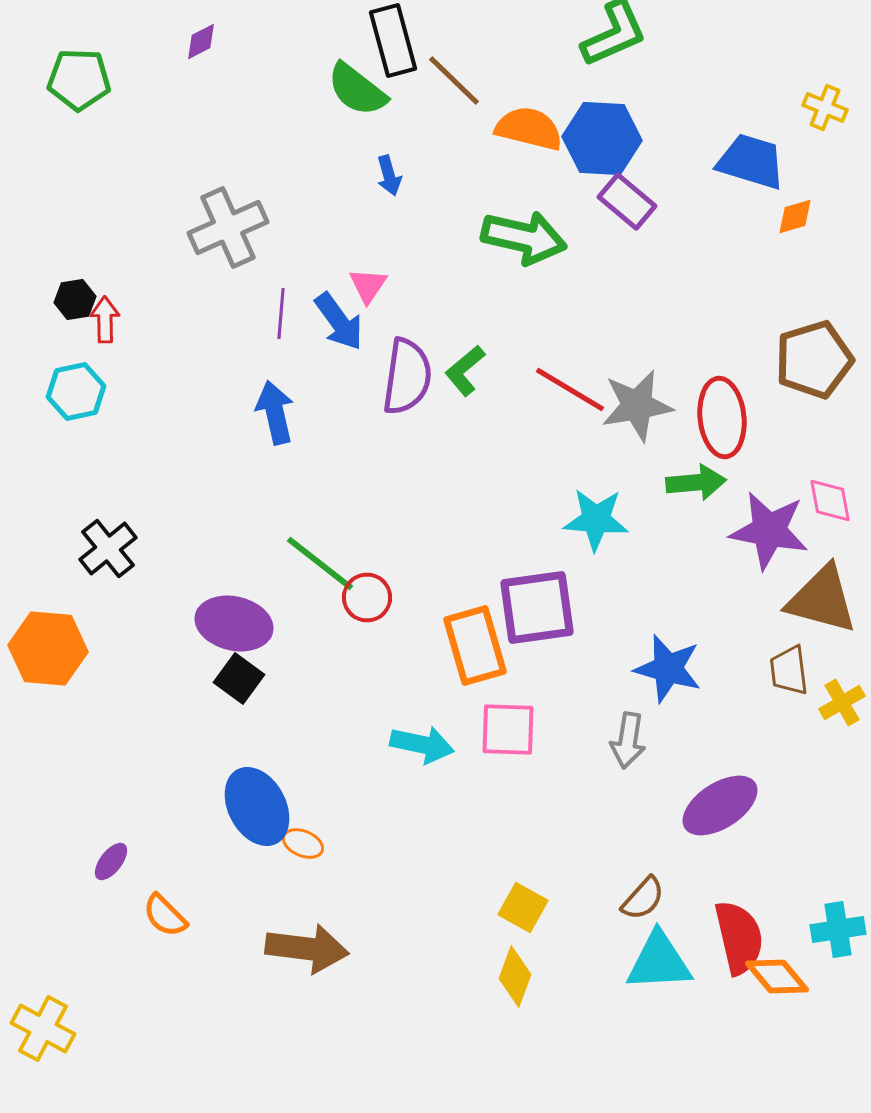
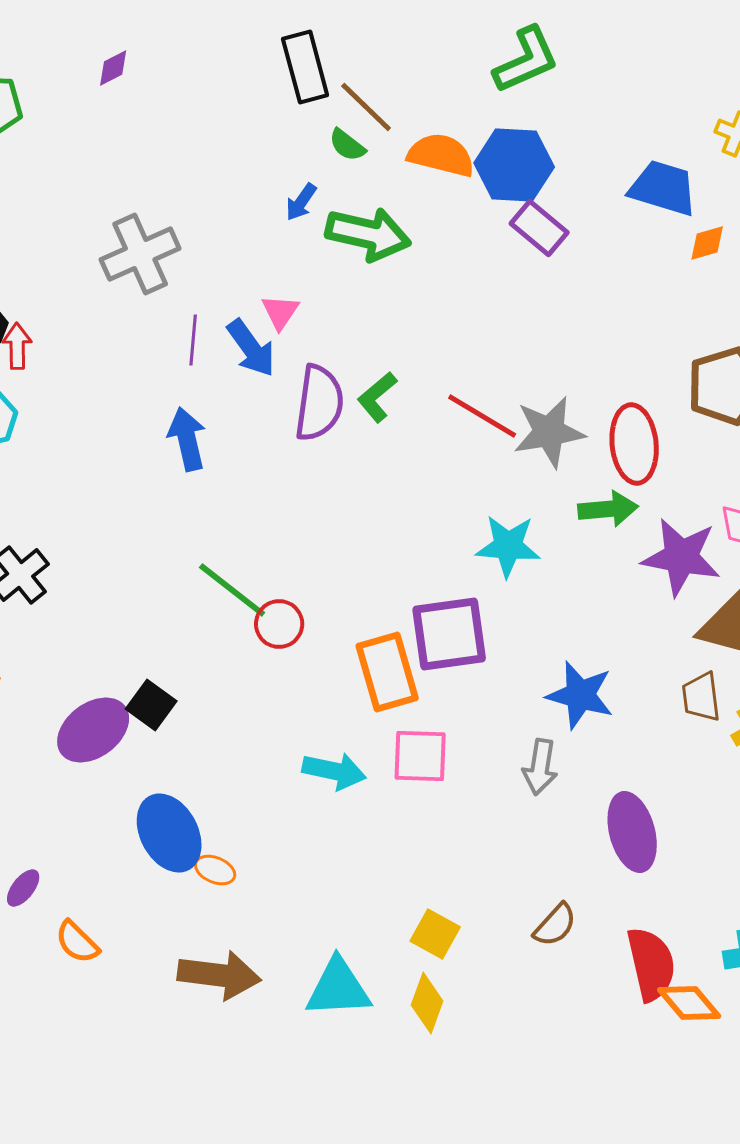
green semicircle: (357, 90) -> (347, 145), moved, size x0.6
blue arrow: (389, 176) -> (301, 202), turned 51
green arrow: (524, 238) -> (368, 234), moved
purple ellipse: (234, 624) -> (93, 730), moved, turned -50
purple ellipse: (720, 806) -> (632, 832), turned -72
cyan triangle: (659, 962) -> (338, 988), moved

